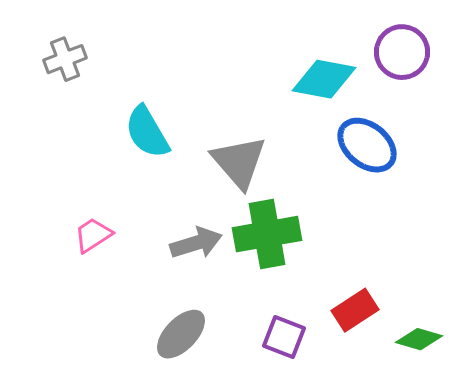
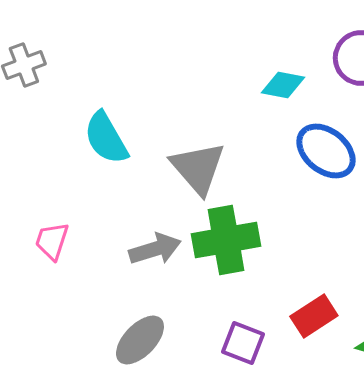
cyan diamond: (324, 79) -> (283, 85), size x0.7
pink trapezoid: (93, 235) -> (52, 241), turned -39

